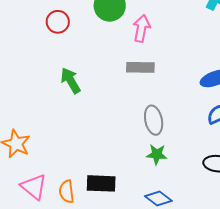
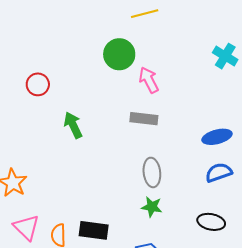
red circle: (58, 22) -> (38, 84), moved
pink arrow: (142, 28) -> (149, 80), turned -44

